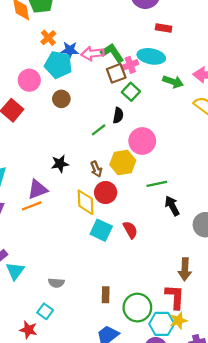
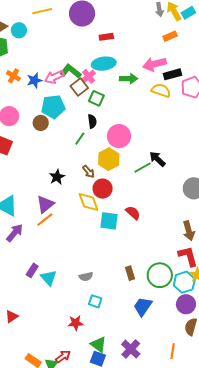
cyan pentagon: (58, 65) -> (53, 107), moved
black arrow: (172, 206) -> (157, 159), moved
cyan square: (45, 311) -> (95, 301), moved

